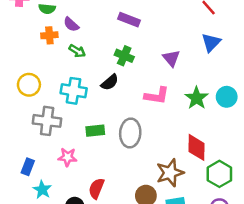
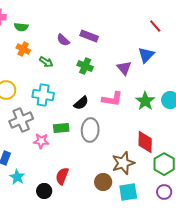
purple semicircle: (71, 24) -> (63, 40), moved
orange cross: (49, 35) -> (23, 49), turned 32
blue triangle: (211, 43) -> (146, 55), moved
black semicircle: (110, 82) -> (81, 103), moved
gray cross: (47, 121) -> (21, 120), turned -30
pink star: (68, 157) -> (41, 141), moved

